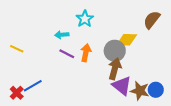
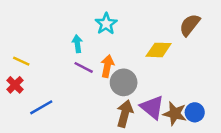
cyan arrow: (62, 35) -> (77, 44), turned 88
gray circle: (115, 51) -> (124, 82), moved
brown arrow: (115, 69) -> (125, 114), moved
red cross: (17, 93) -> (15, 85), moved

